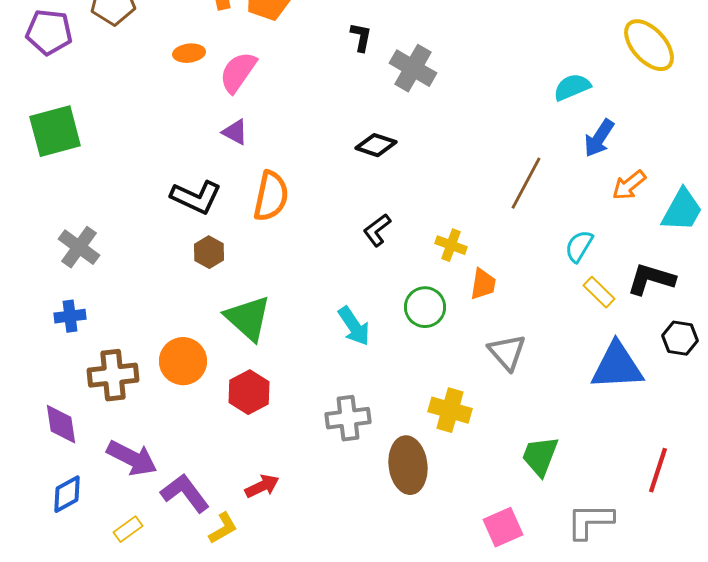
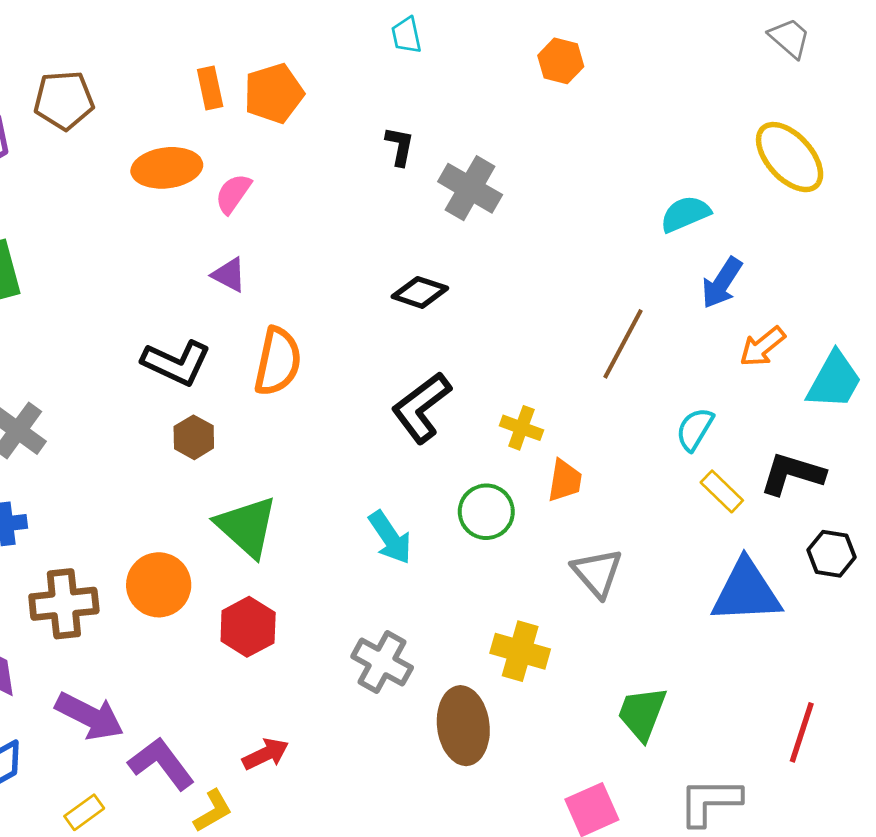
orange ellipse: (189, 53) -> (167, 168), size x1.6
pink semicircle: (238, 72) -> (233, 194), size x0.7
black L-shape: (377, 230) -> (421, 407), size x1.6
gray cross: (348, 418) -> (382, 662), turned 36

